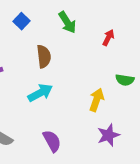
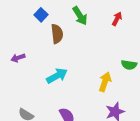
red arrow: (108, 38) -> (117, 19), moved
brown semicircle: (44, 56) -> (57, 34), moved

